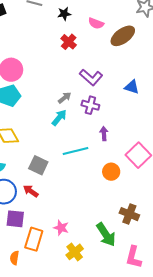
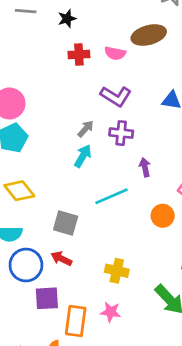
pink semicircle: (96, 23) -> (115, 53), moved
brown ellipse: (123, 36) -> (149, 35), turned 30
red cross: (69, 42) -> (79, 54), turned -35
pink star: (61, 228) -> (111, 312), moved
yellow cross: (75, 252) -> (117, 271), moved, turned -30

